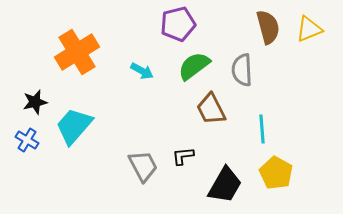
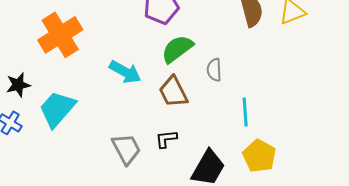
gray semicircle: (242, 70) -> (214, 70), moved, size x0.7
cyan arrow: (142, 71) -> (125, 72), moved, size x1.4
brown trapezoid: (211, 109) -> (173, 92), moved

